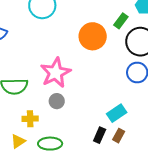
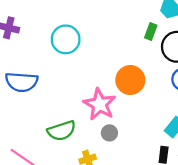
orange circle: (93, 36) -> (130, 80), moved

